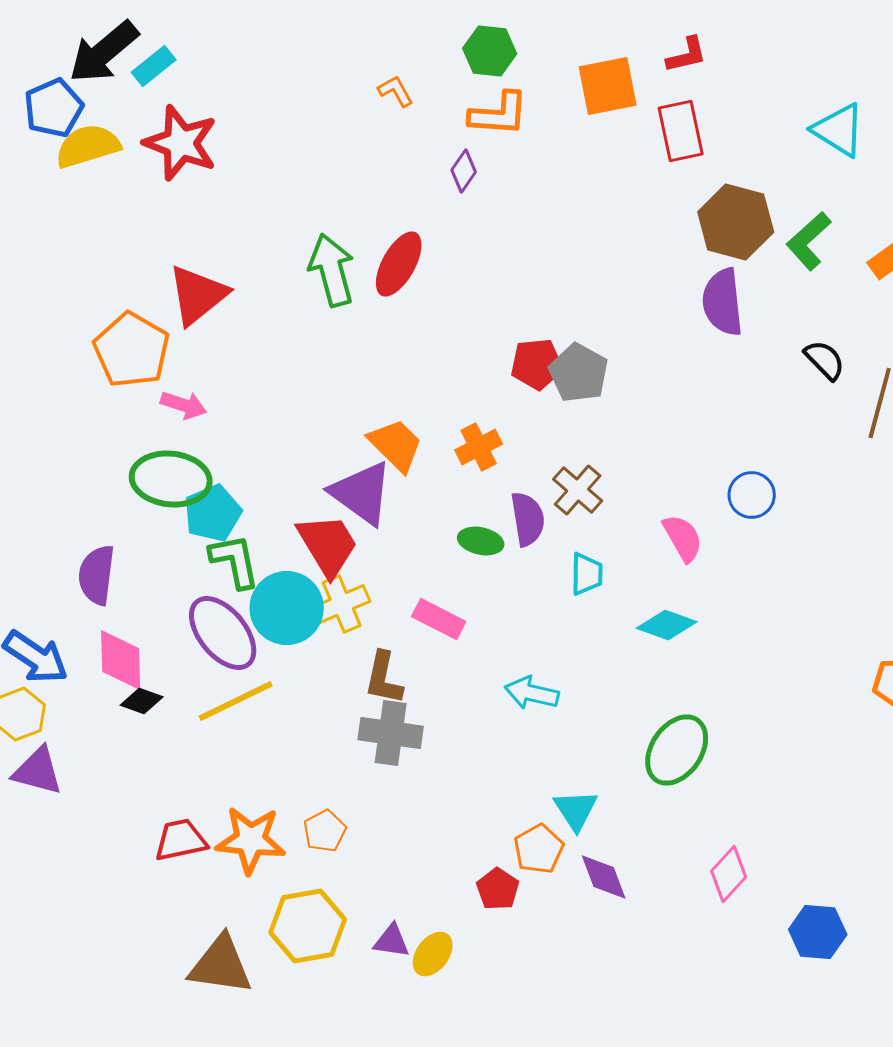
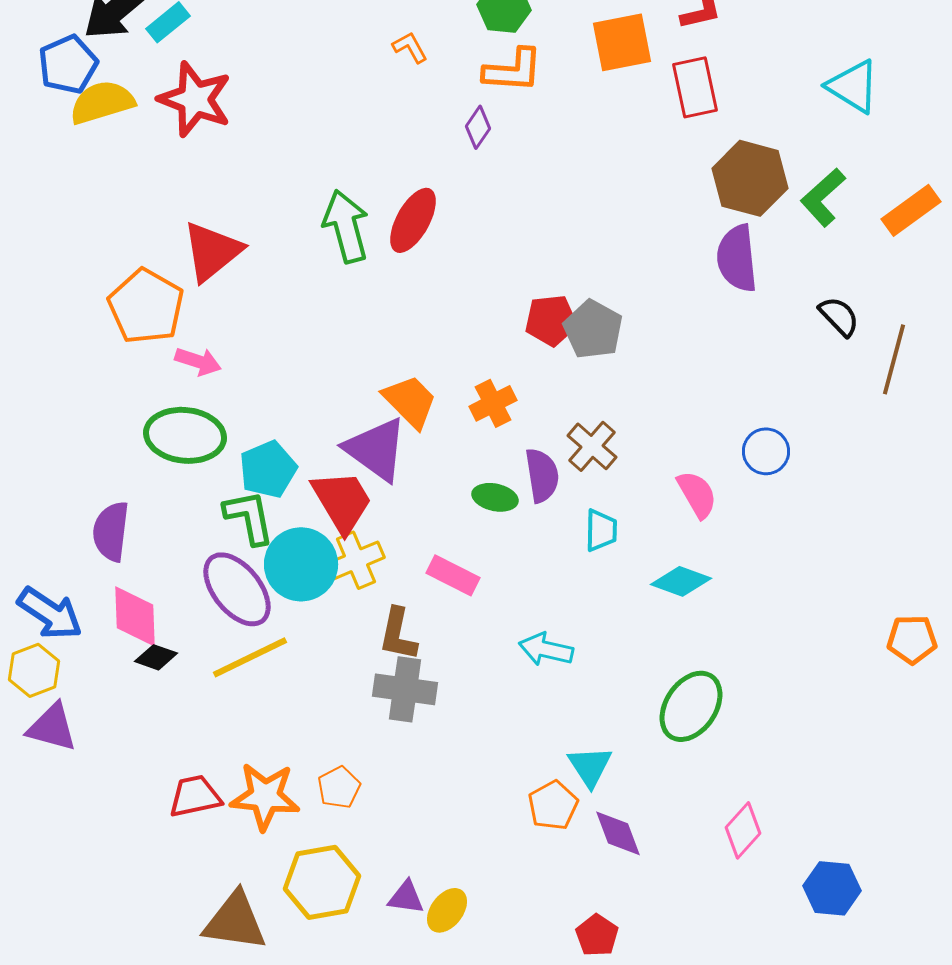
cyan pentagon: (213, 513) -> (268, 469), moved
red pentagon: (498, 889) -> (597, 935), moved

